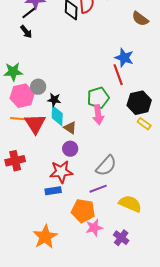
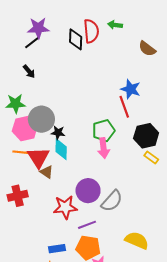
black arrow: (26, 32) -> (29, 71), moved
gray circle: (38, 87) -> (41, 119), size x1.6
brown triangle: (70, 128) -> (47, 172), moved
purple circle: (70, 149) -> (88, 191), moved, size x1.5
purple line: (98, 189) -> (87, 225), moved
blue rectangle: (53, 191) -> (57, 249), moved

